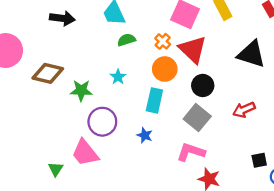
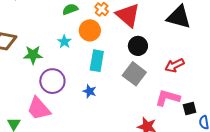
orange circle: (165, 69) -> (90, 30), moved
pink L-shape: (191, 152) -> (168, 98), moved

